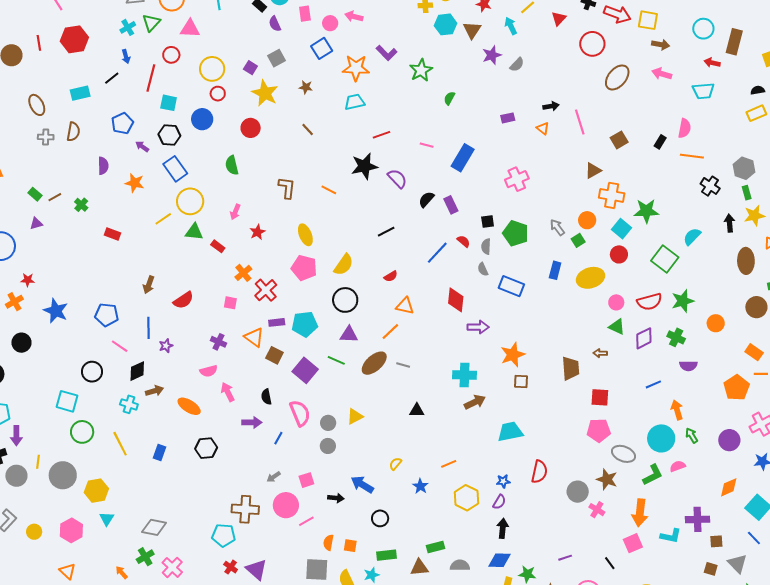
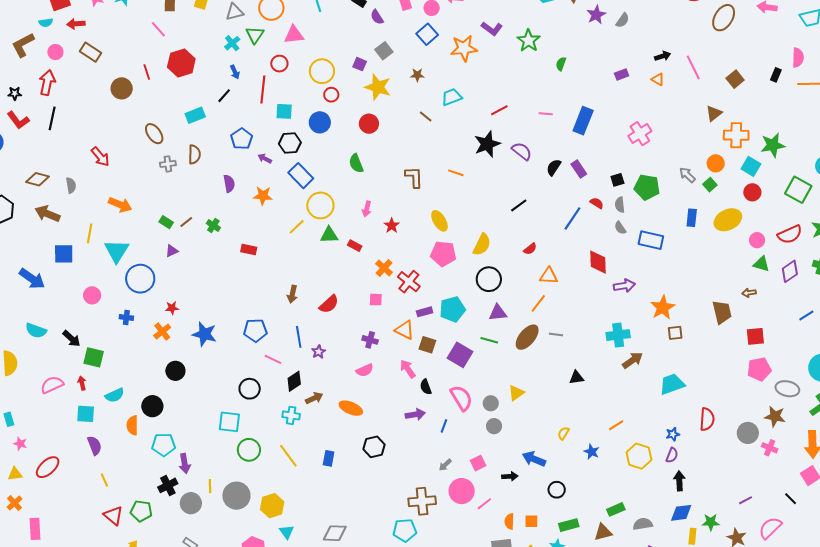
cyan trapezoid: (355, 102) -> (452, 97), moved
pink arrow: (228, 392) -> (408, 369), moved

